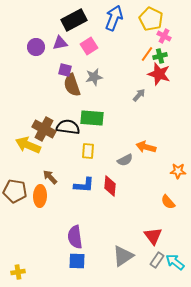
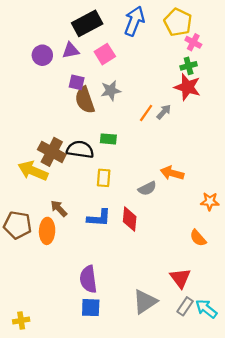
orange line: (147, 54) -> (146, 113), moved
green rectangle: (92, 118) -> (108, 139), size x0.6

